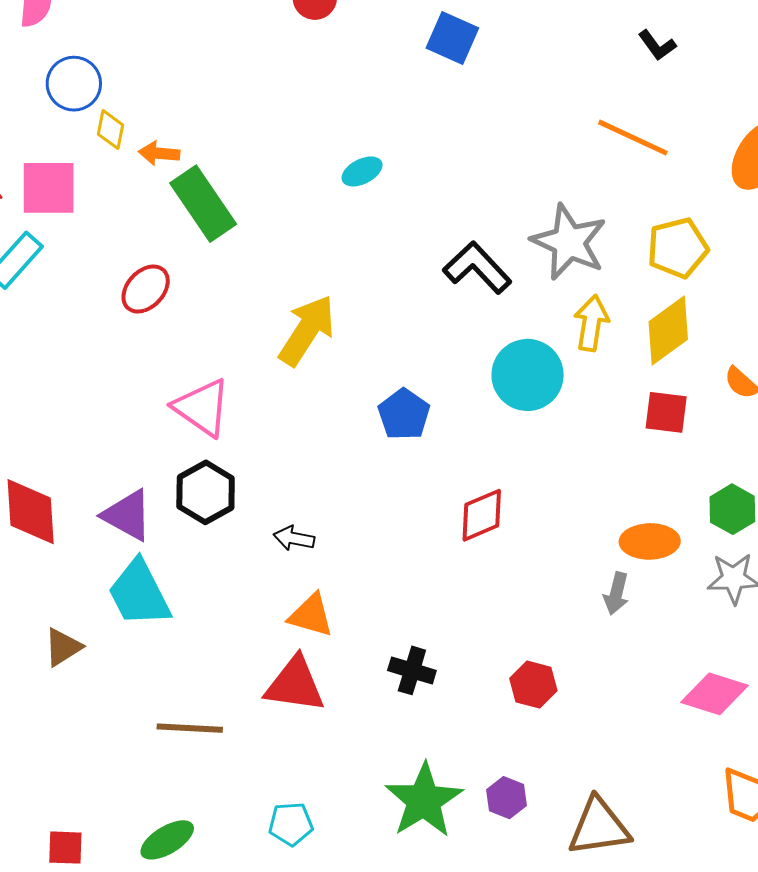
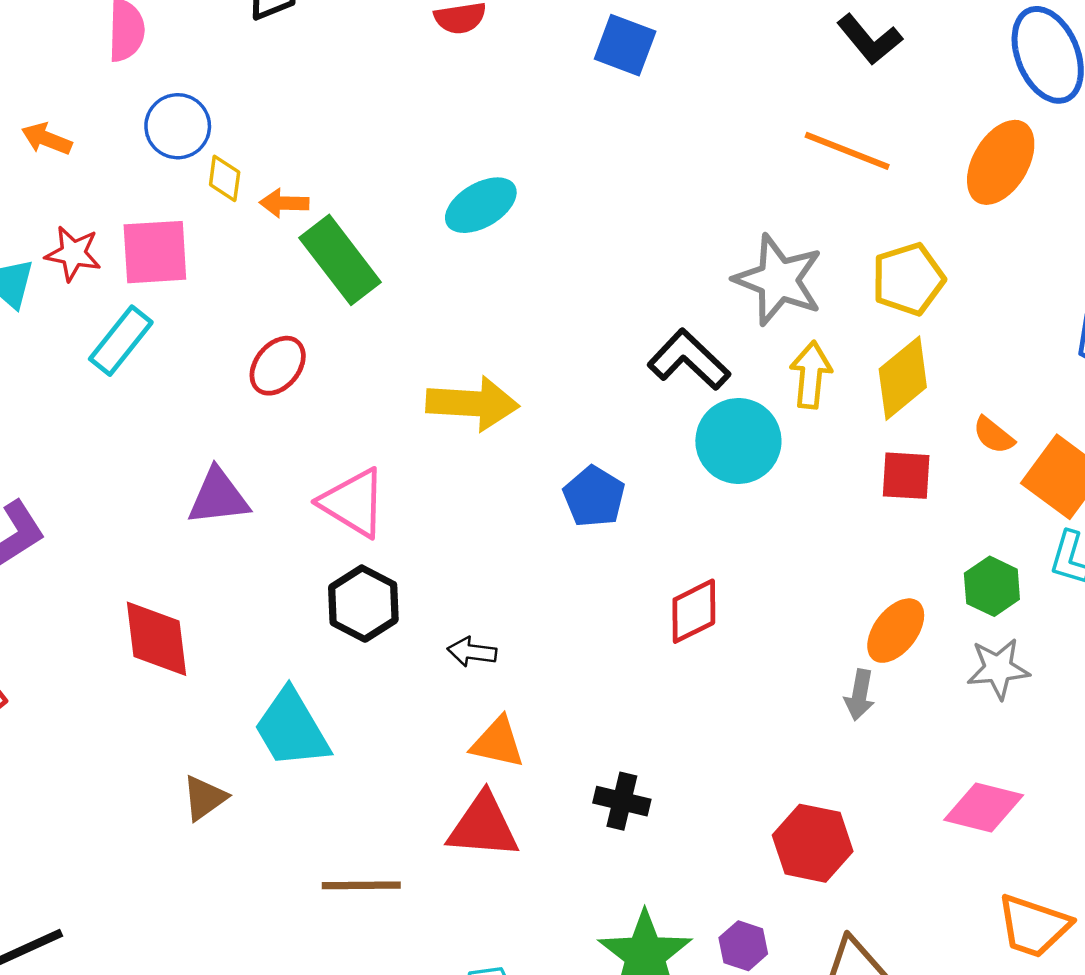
black L-shape: (657, 45) -> (869, 39), size x1.4
cyan ellipse: (362, 171) -> (481, 205), moved, size x1.5
black L-shape: (477, 268) -> (689, 360), moved
yellow arrow: (307, 330) -> (473, 404), turned 64
purple triangle: (127, 515) -> (218, 497), moved, turned -32
orange ellipse: (650, 541) -> (896, 631), turned -48
red hexagon: (533, 685) -> (813, 843), moved, size x1.4

